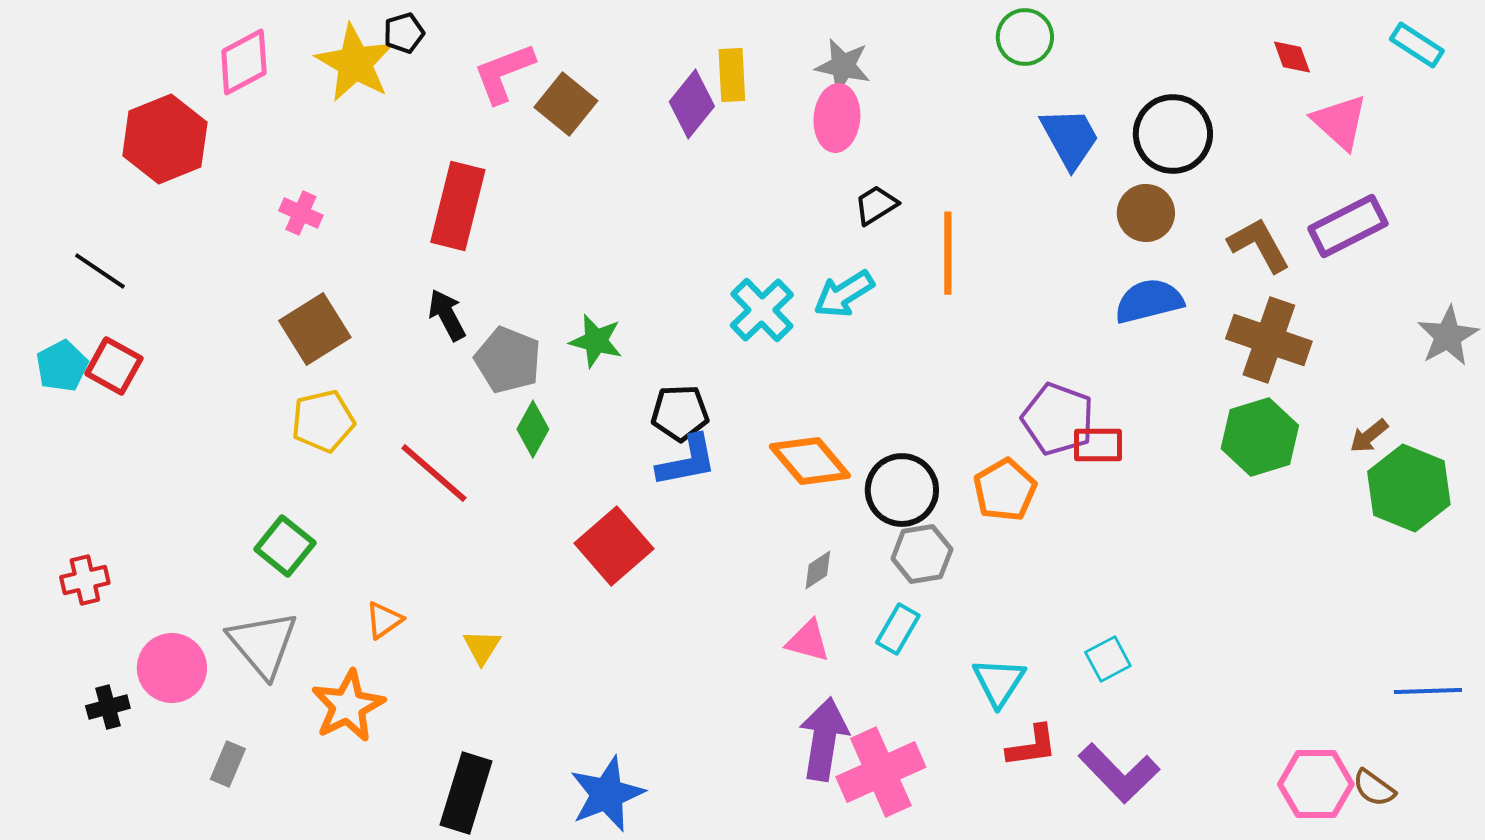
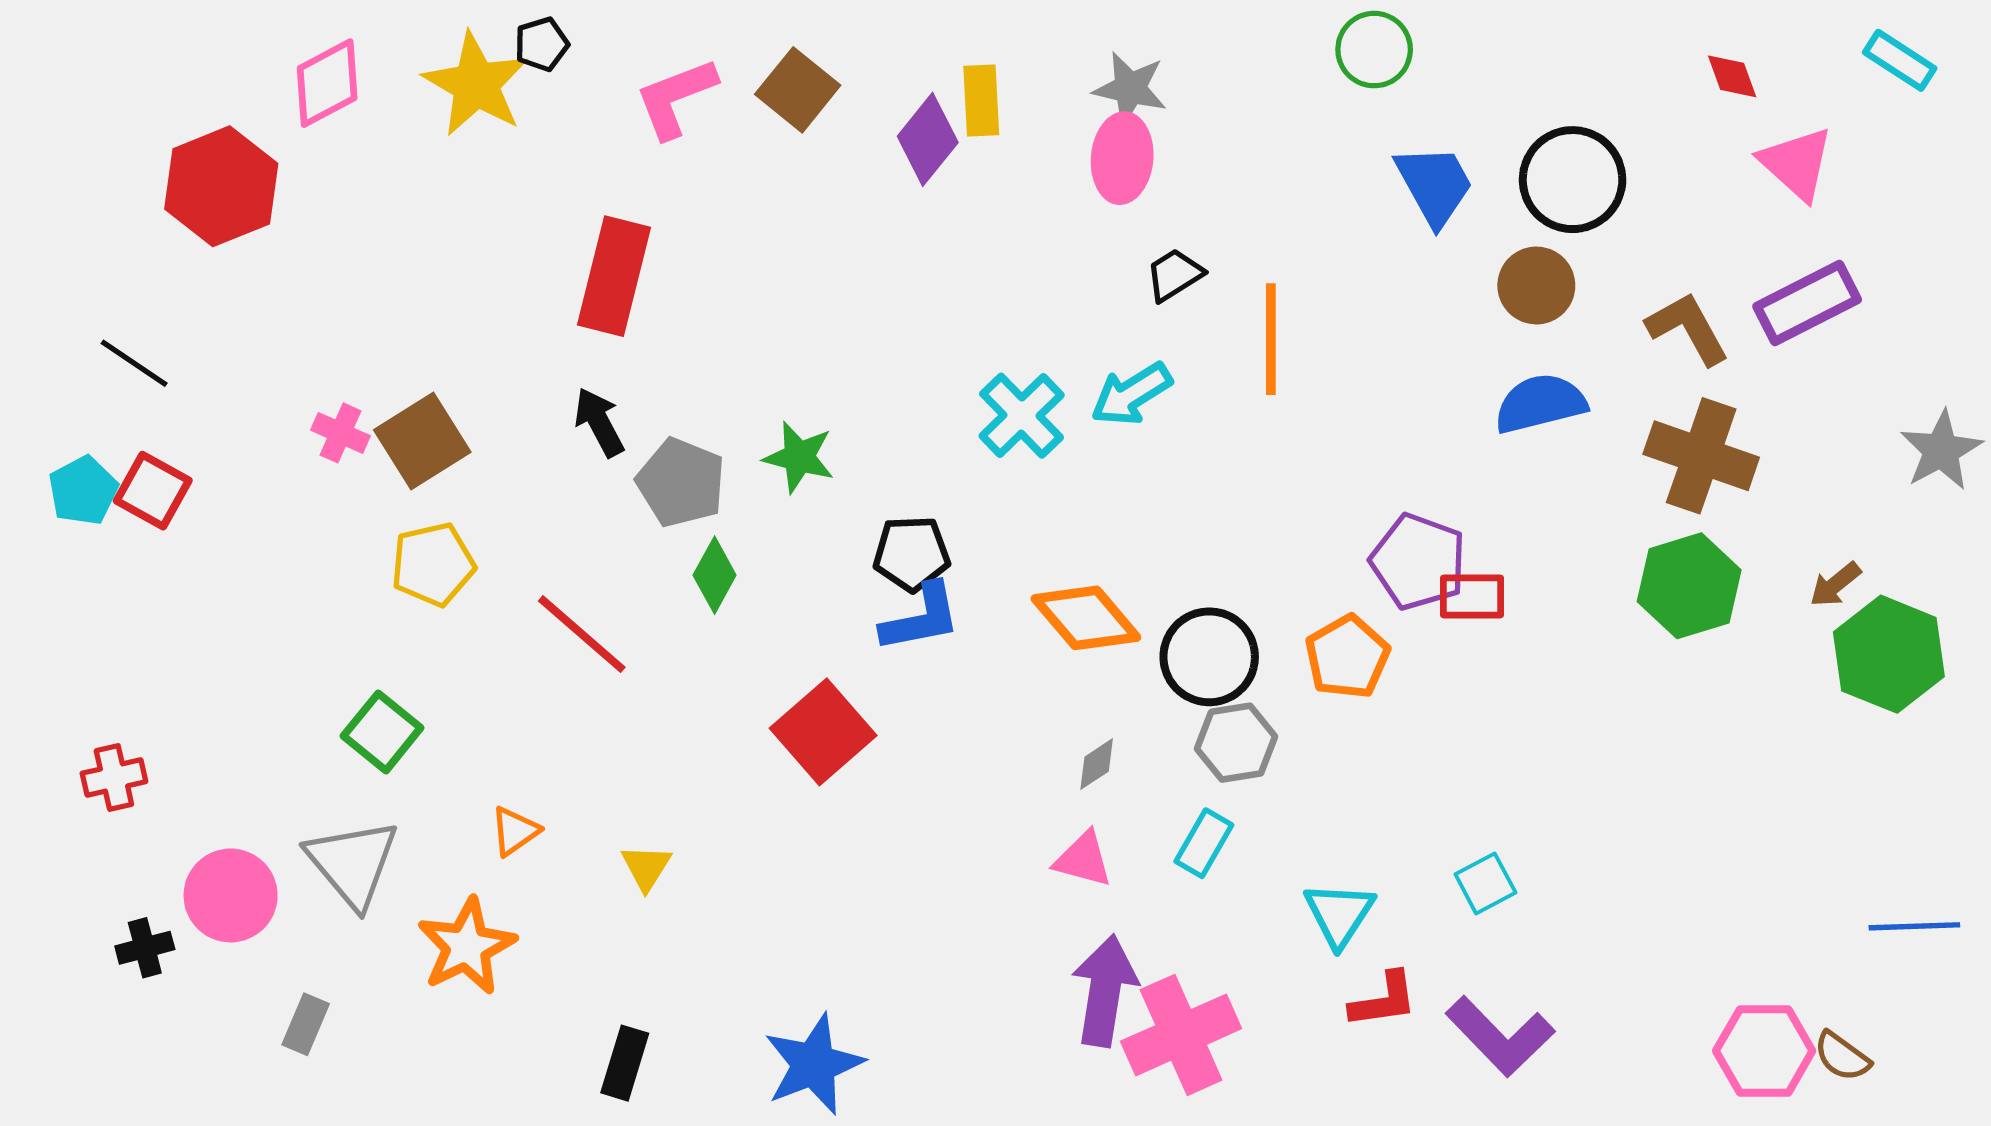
brown square: (566, 104) -> (798, 90), moved
pink cross: (301, 213) -> (341, 433), moved
black rectangle: (466, 793) -> (625, 1063), size x0.7

